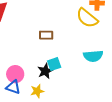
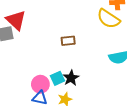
cyan square: (54, 64) -> (57, 78), moved

